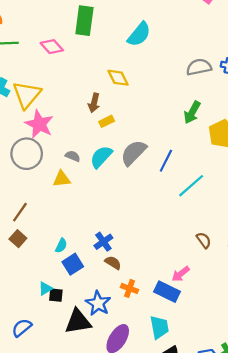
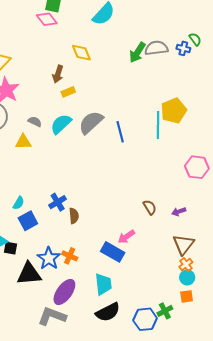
pink diamond: (52, 47) -> (47, 19), moved
green arrow: (192, 112) -> (137, 52), moved
blue line: (166, 161) -> (120, 132), turned -45
cyan line: (191, 186) -> (158, 125), moved, turned -52
brown semicircle: (113, 263) -> (74, 216), moved, turned 49
orange cross: (130, 288) -> (70, 256), moved

